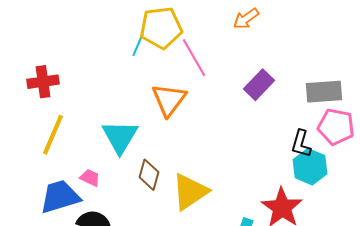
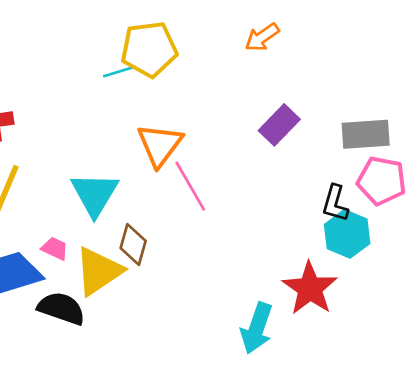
cyan line: (138, 45) -> (119, 72), turned 50
pink line: (194, 58) -> (190, 186), moved
yellow triangle: (190, 192) -> (99, 271), moved

